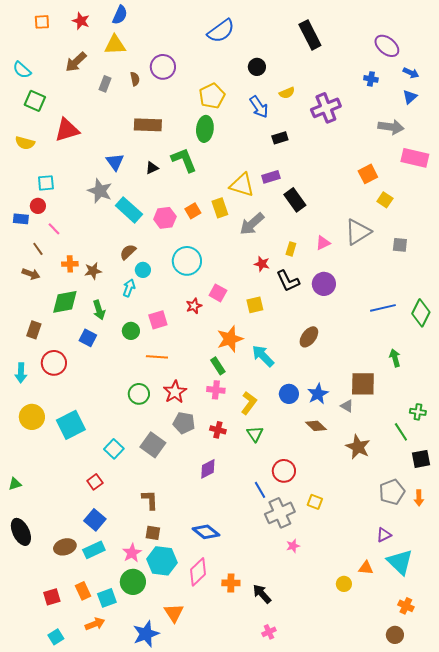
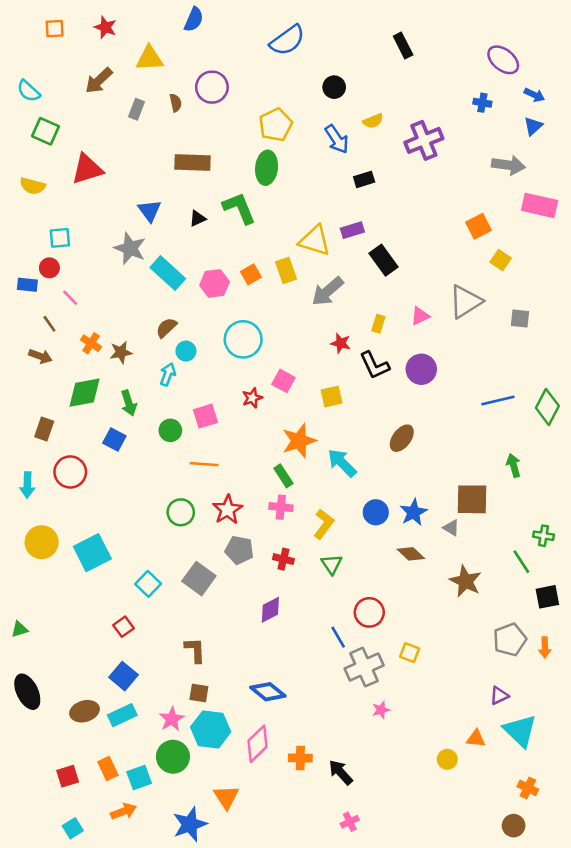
blue semicircle: (120, 15) -> (194, 20), moved
black rectangle: (310, 35) -> (403, 46), size x0.7
orange cross: (70, 264) -> (91, 343), turned 35

